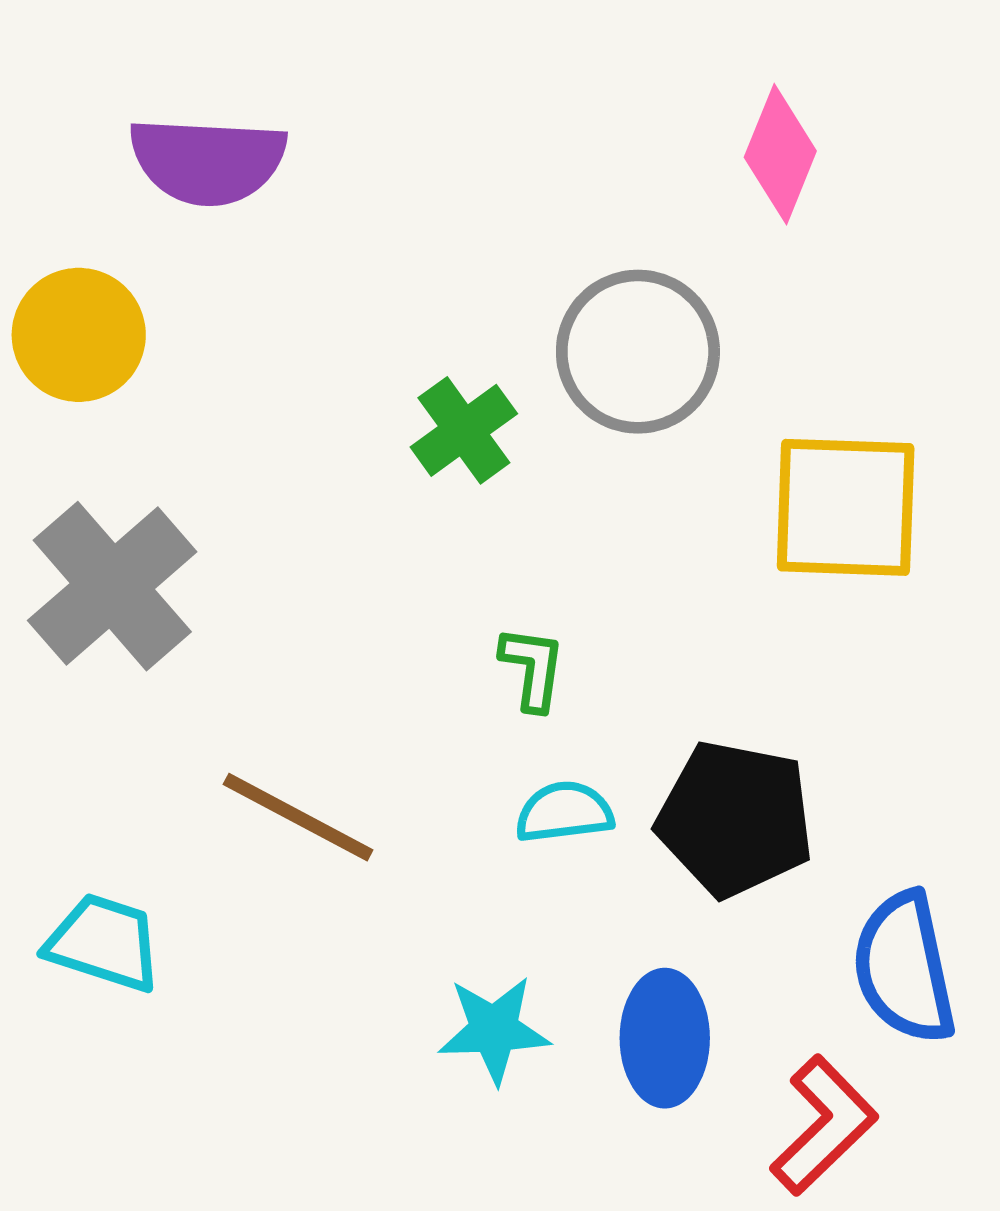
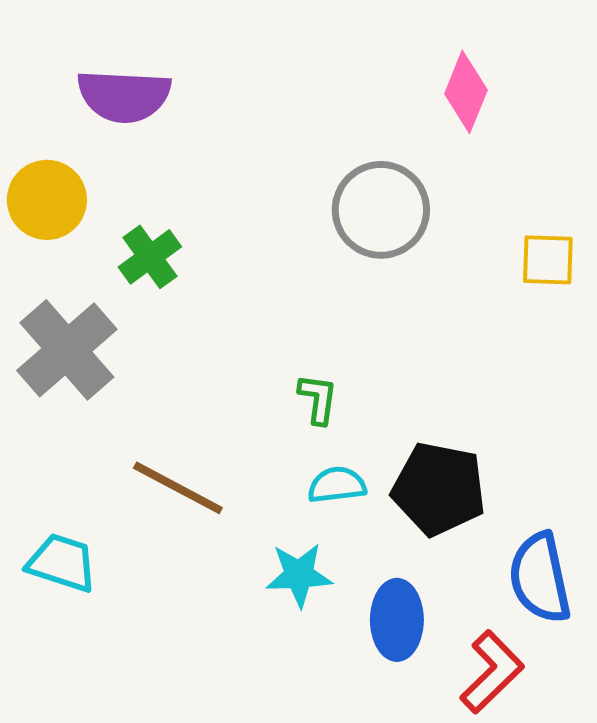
green cross: (464, 430) -> (150, 257), moved
yellow square: (846, 507) -> (548, 260), moved, size x0.6
cyan star: (494, 1030) -> (299, 575), moved

